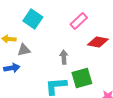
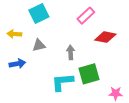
cyan square: (33, 19) -> (39, 14), turned 30
gray triangle: (24, 50) -> (39, 45), moved

